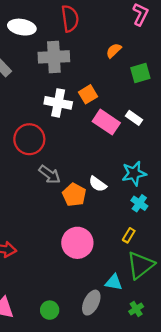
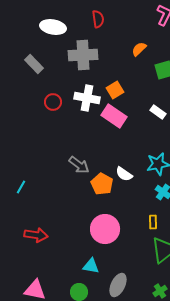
red semicircle: (70, 19) -> (98, 19), size x0.7
pink rectangle: (106, 122) -> (114, 116), moved
red circle: (29, 139) -> (53, 102), moved, size x0.6
yellow rectangle: (129, 235) -> (153, 222), turned -32
cyan triangle: (114, 282) -> (91, 266), moved

